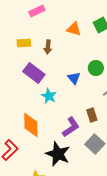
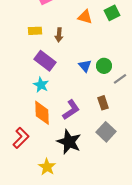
green circle: (96, 68) -> (104, 66), moved
cyan star: (49, 96) -> (41, 85), moved
purple L-shape: (71, 127) -> (71, 110), moved

